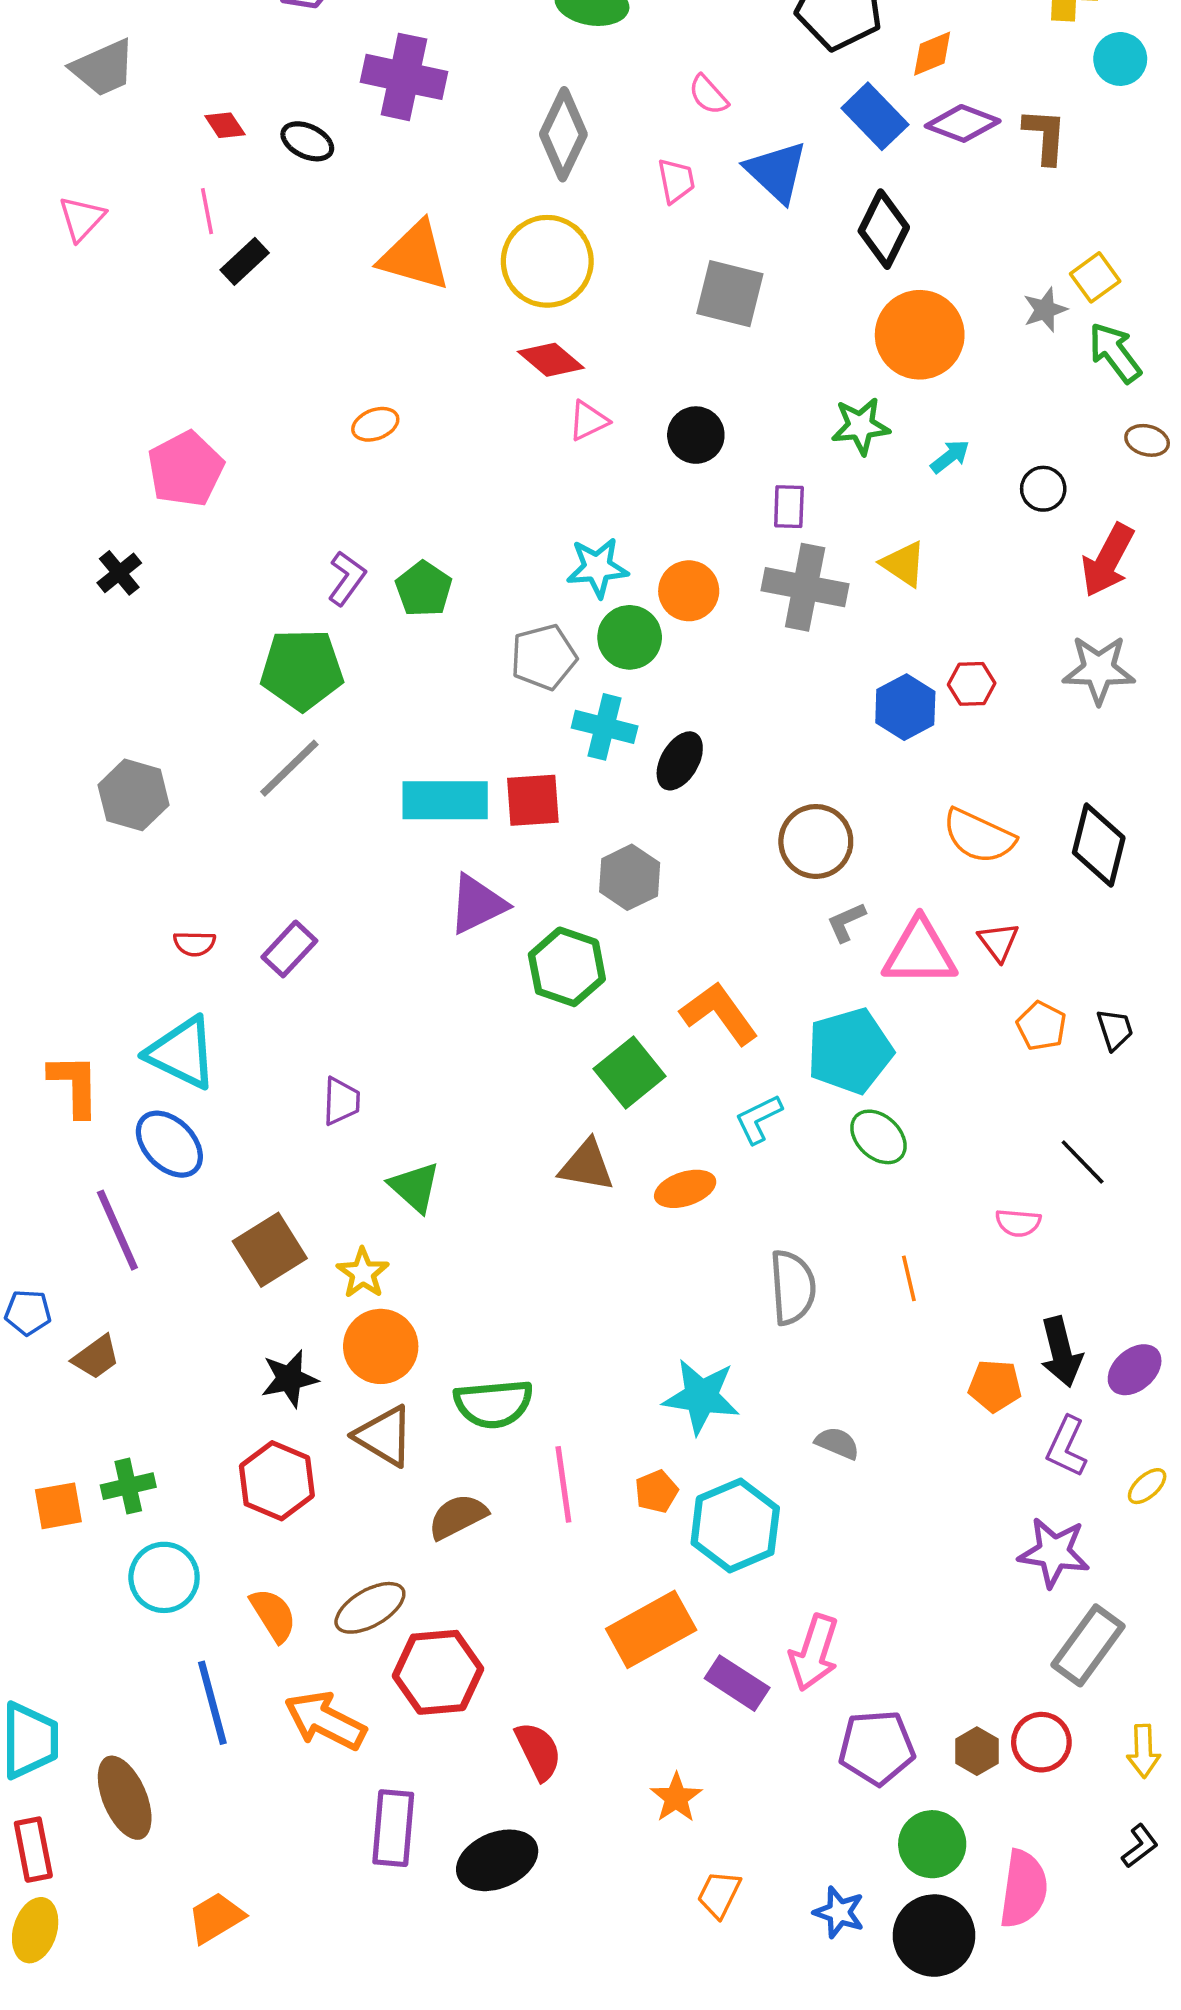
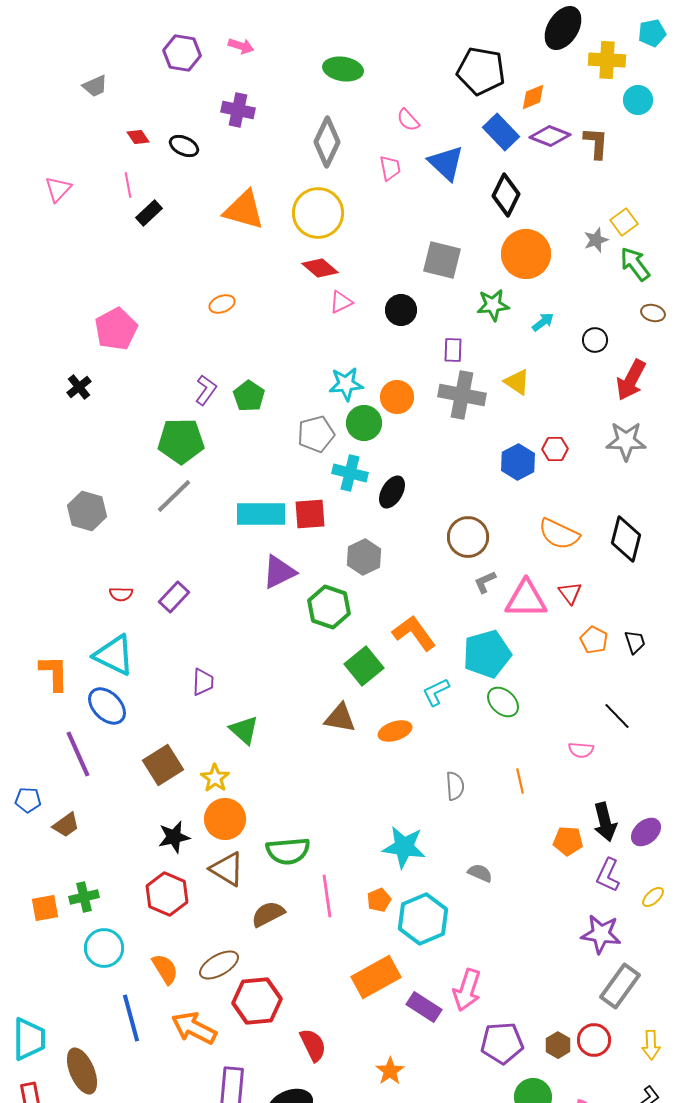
gray trapezoid: (103, 68) -> (95, 86), moved, size x0.7
purple cross: (404, 77) -> (238, 110), size x0.7
gray square: (730, 294) -> (442, 260), moved
gray semicircle: (793, 1287) -> (455, 786), size x0.7

